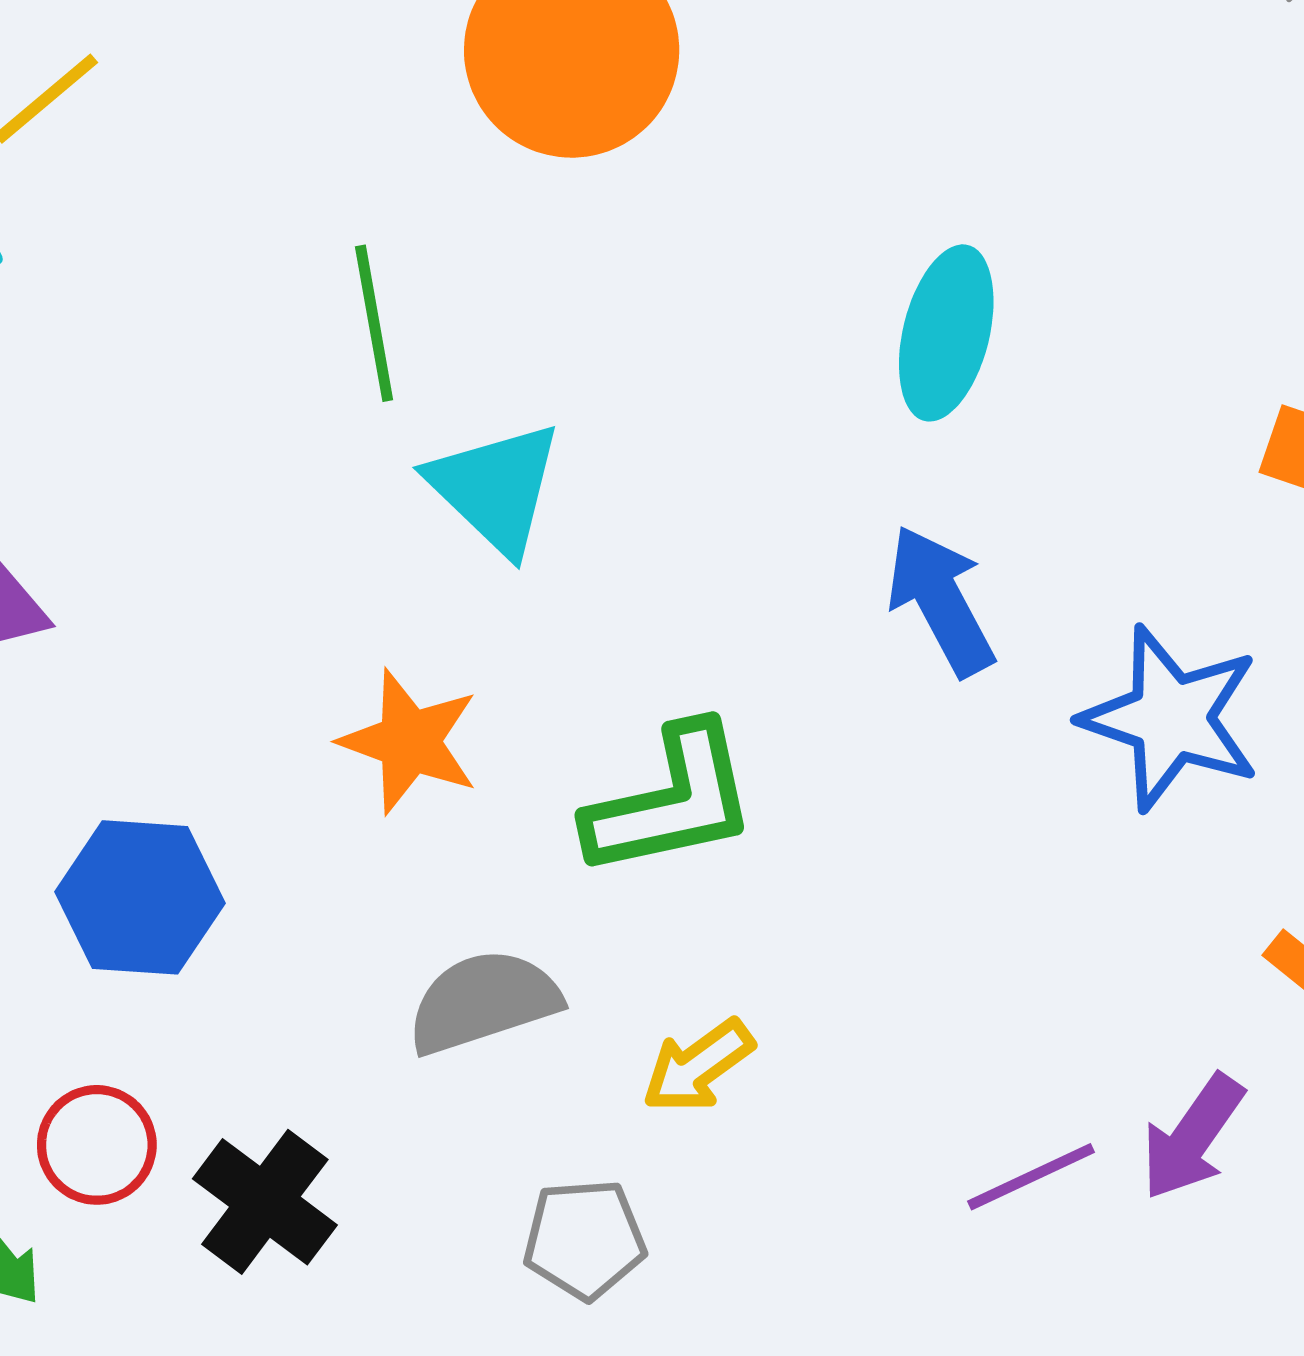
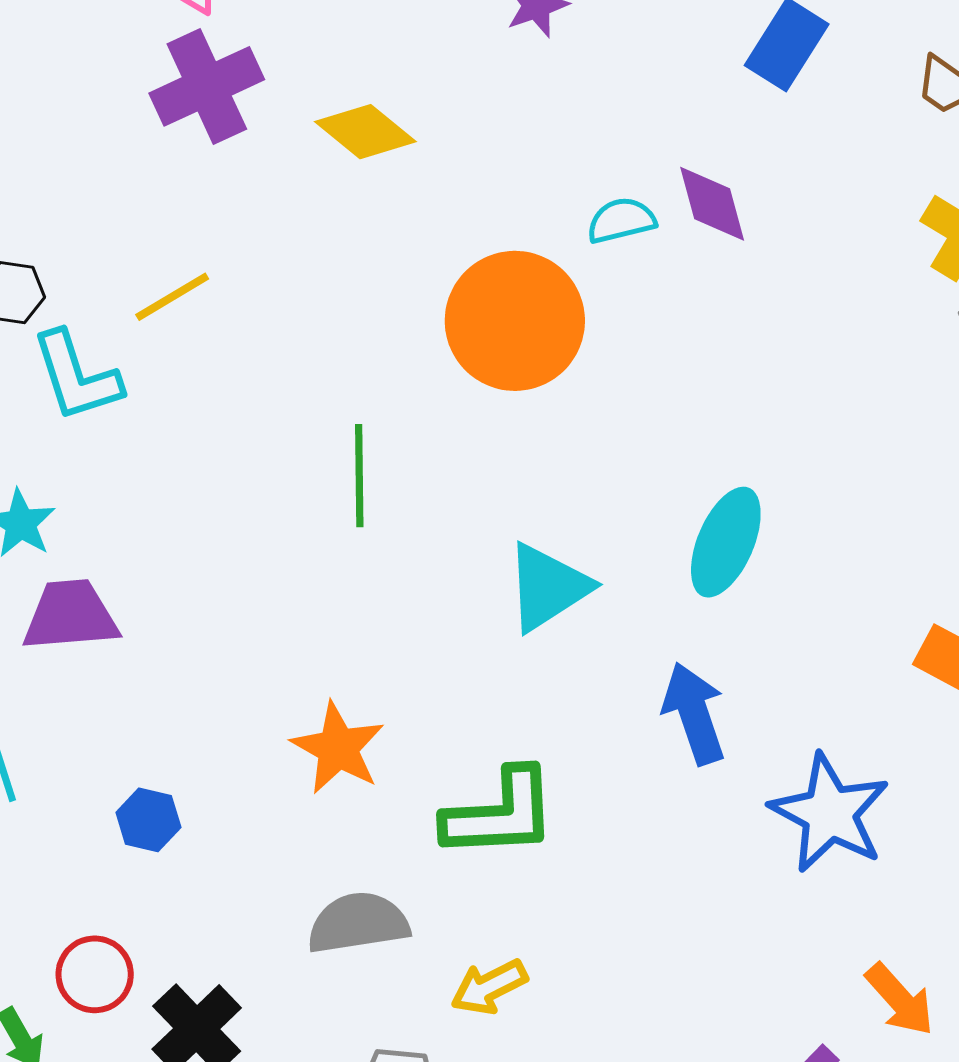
cyan triangle: (495, 488) -> (548, 587), moved, turned 34
blue hexagon: (140, 897) -> (148, 820), size x0.6

